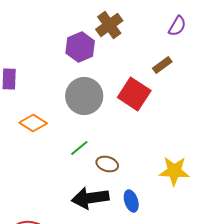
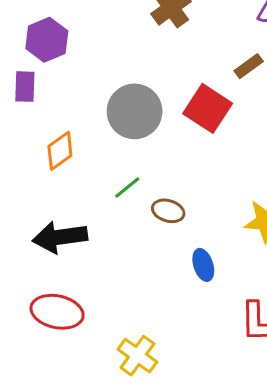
purple hexagon: (80, 47) -> (47, 40), moved
orange diamond: (33, 123) -> (60, 151), turned -68
black arrow: (90, 198) -> (60, 237), moved

